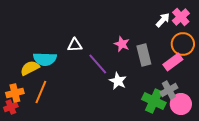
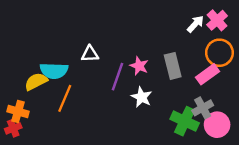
pink star: (122, 44) -> (139, 66), moved
purple line: (98, 64) -> (118, 77), turned 60
orange line: (41, 92) -> (65, 98), moved
orange cross: (15, 93) -> (18, 111), turned 30

